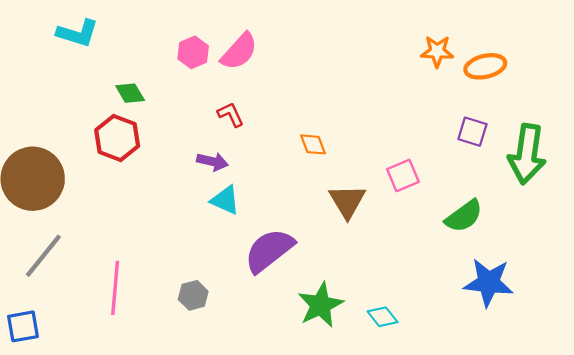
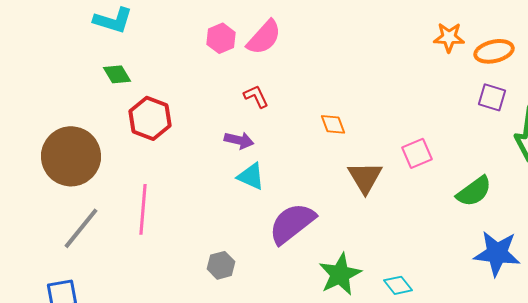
green diamond: (130, 93) -> (117, 74), moved
purple square: (472, 132) -> (492, 97), moved
pink line: (115, 288) -> (143, 209), moved

